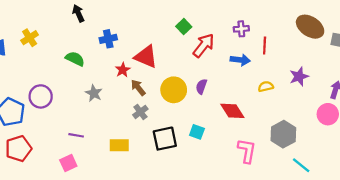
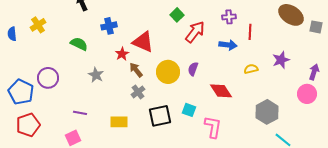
pink L-shape: (247, 151) -> (213, 127), moved

